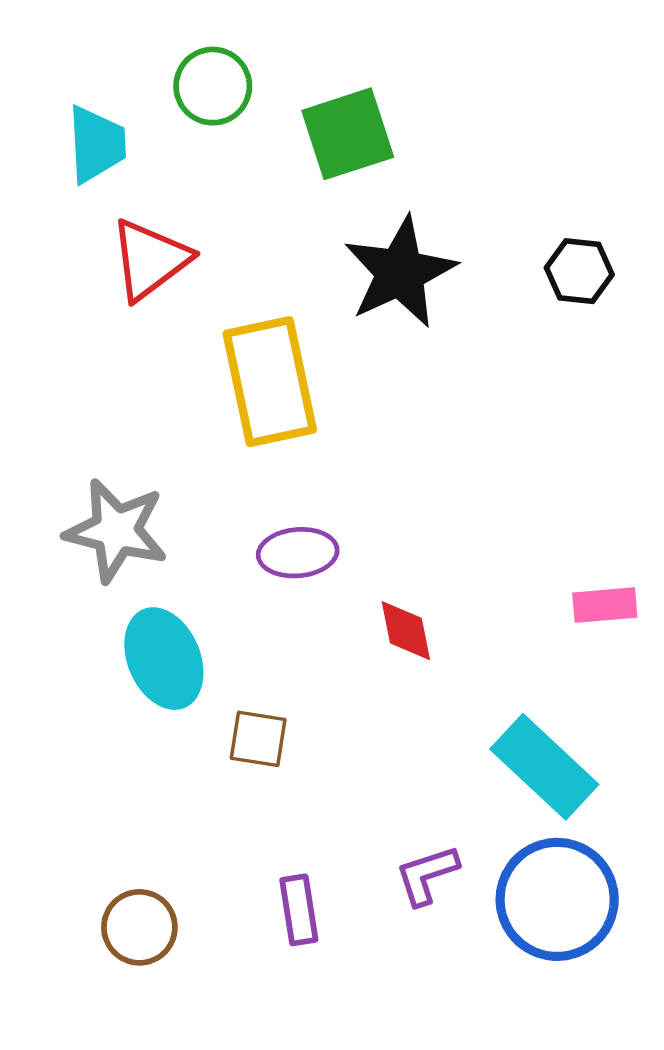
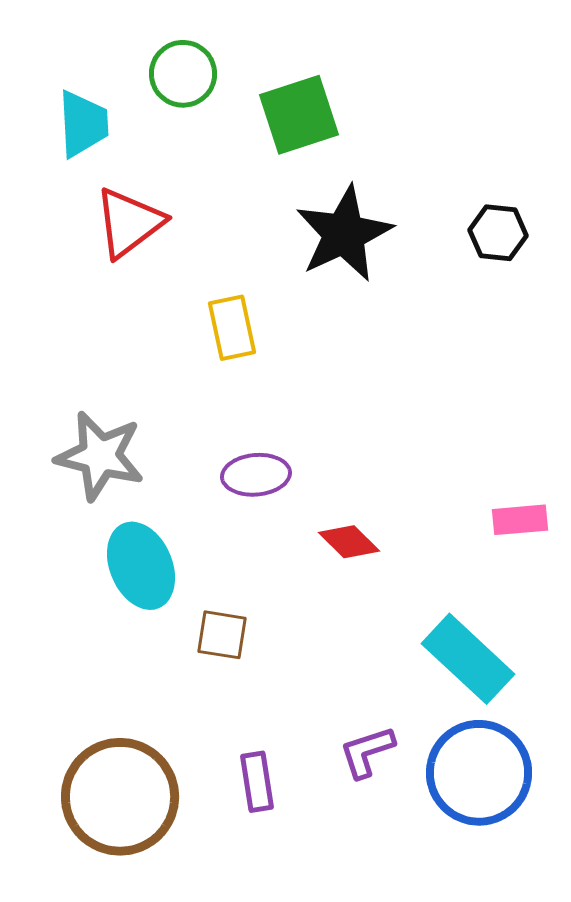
yellow rectangle: (270, 382) -> (232, 328), size x0.6
red diamond: (406, 631) -> (349, 542), turned -34
brown circle: (139, 927) -> (120, 797), size x1.8

